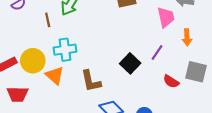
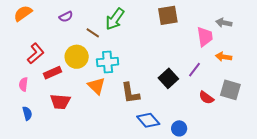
brown line: (48, 20) -> (93, 33), turned -48
orange arrow: (187, 37) -> (224, 57), turned 98
yellow circle: (33, 61) -> (77, 57), moved

